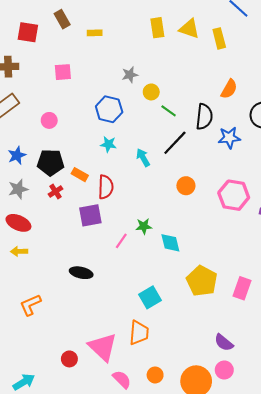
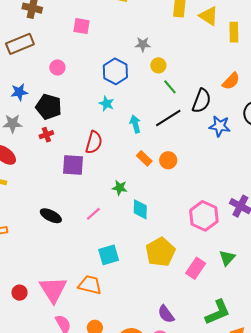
orange rectangle: (80, 175) -> (144, 158), moved
pink hexagon: (234, 195) -> (204, 216), moved
pink line: (121, 241) -> (93, 214), moved
orange trapezoid: (139, 333) -> (90, 285), turned -95

